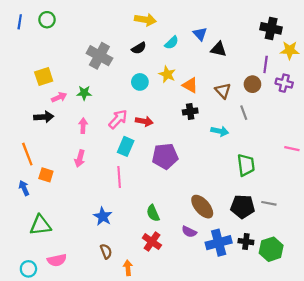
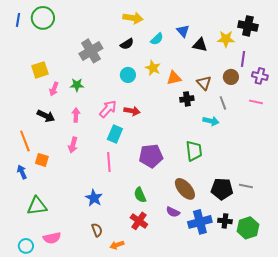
green circle: (47, 20) -> (43, 18), size x1.5
yellow star: (290, 50) -> (226, 39), moved
gray cross: (99, 56) -> (91, 51), turned 30
orange triangle: (190, 85) -> (174, 78), turned -42
pink arrow: (59, 97) -> (54, 89), turned 136
black cross: (190, 111) -> (187, 99), moved
black arrow: (44, 117) -> (46, 116), moved, turned 30
cyan arrow: (220, 131) -> (211, 121), moved
pink line: (292, 149) -> (256, 102), moved
purple pentagon: (165, 156) -> (151, 156), moved
green trapezoid: (246, 165) -> (194, 151), moved
orange arrow: (128, 268) -> (117, 245), turned -104

